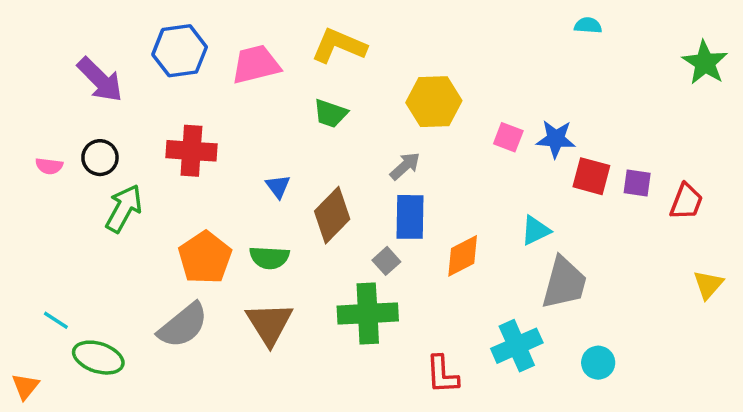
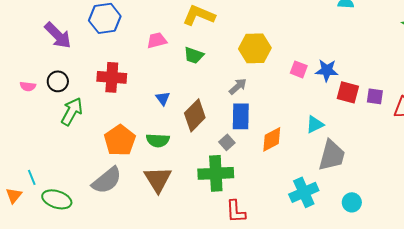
pink trapezoid: (256, 64) -> (157, 40), moved, size x0.7
cyan line: (56, 320) -> (32, 177), turned 35
red L-shape: (442, 374) -> (236, 211), moved
orange triangle: (25, 386) -> (14, 195), moved

